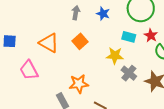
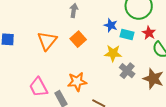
blue star: (103, 14) -> (111, 25), moved
orange triangle: (49, 43) -> (47, 41), turned 40
pink trapezoid: (29, 70) -> (38, 87), moved

